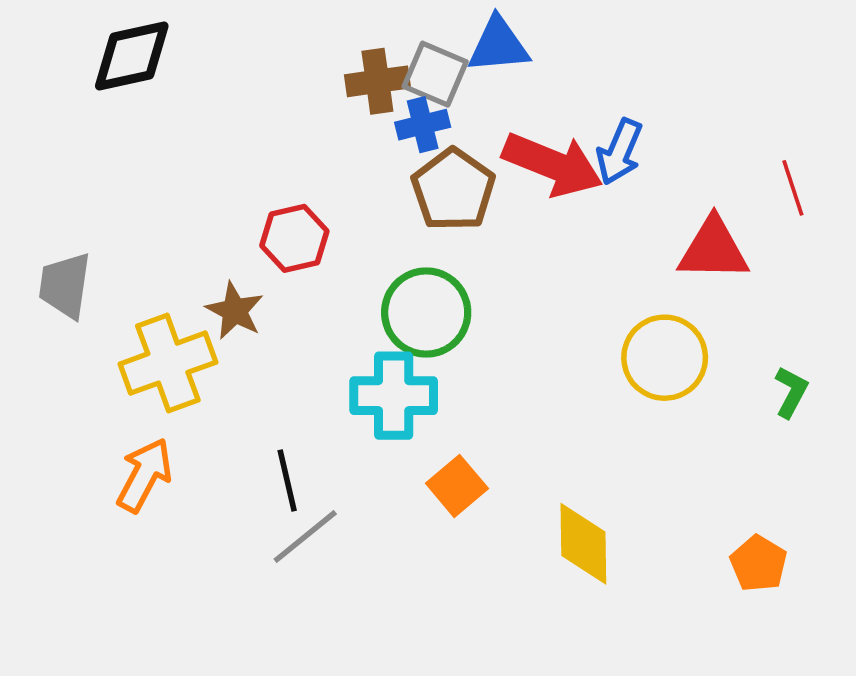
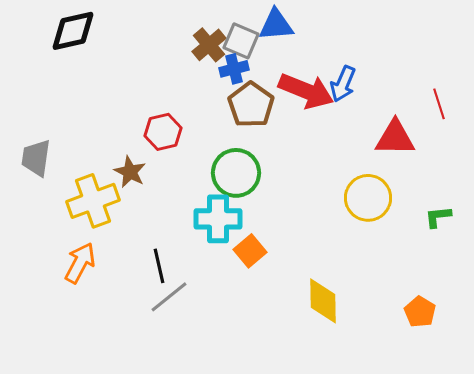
brown cross: (377, 81) -> (209, 45), turned -32
green L-shape: (791, 392) -> (438, 217), turned -124
orange square: (457, 486) -> (250, 251), moved

